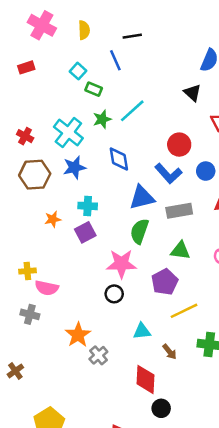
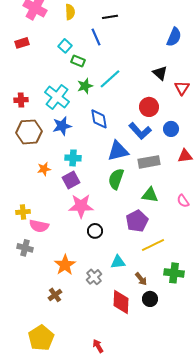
black triangle: (192, 93) -> (160, 73), moved
red cross: (25, 136) -> (21, 100), turned -32
pink star: (121, 264) -> (81, 206), moved
gray cross: (98, 355) -> (94, 277), moved
brown cross: (15, 371) -> (55, 295), moved
black circle: (161, 408) -> (150, 299), moved

